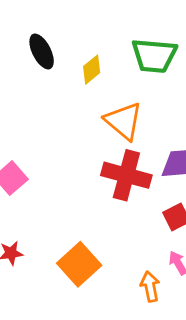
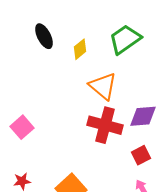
green trapezoid: (154, 56) -> (125, 39), turned 140

